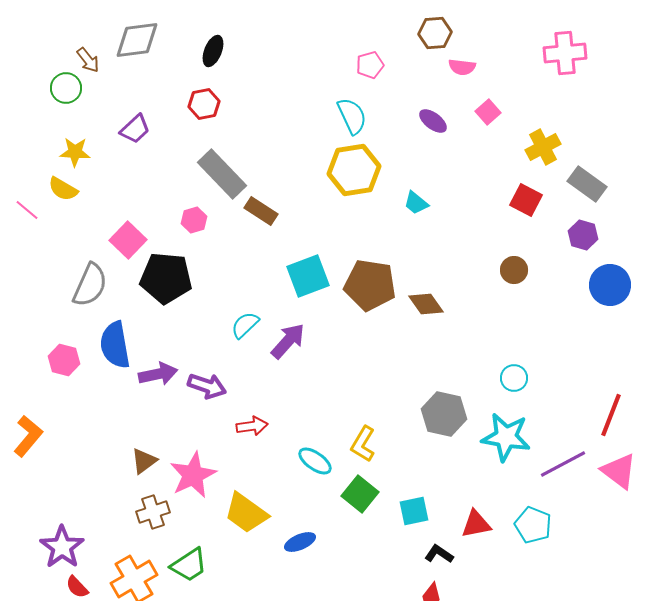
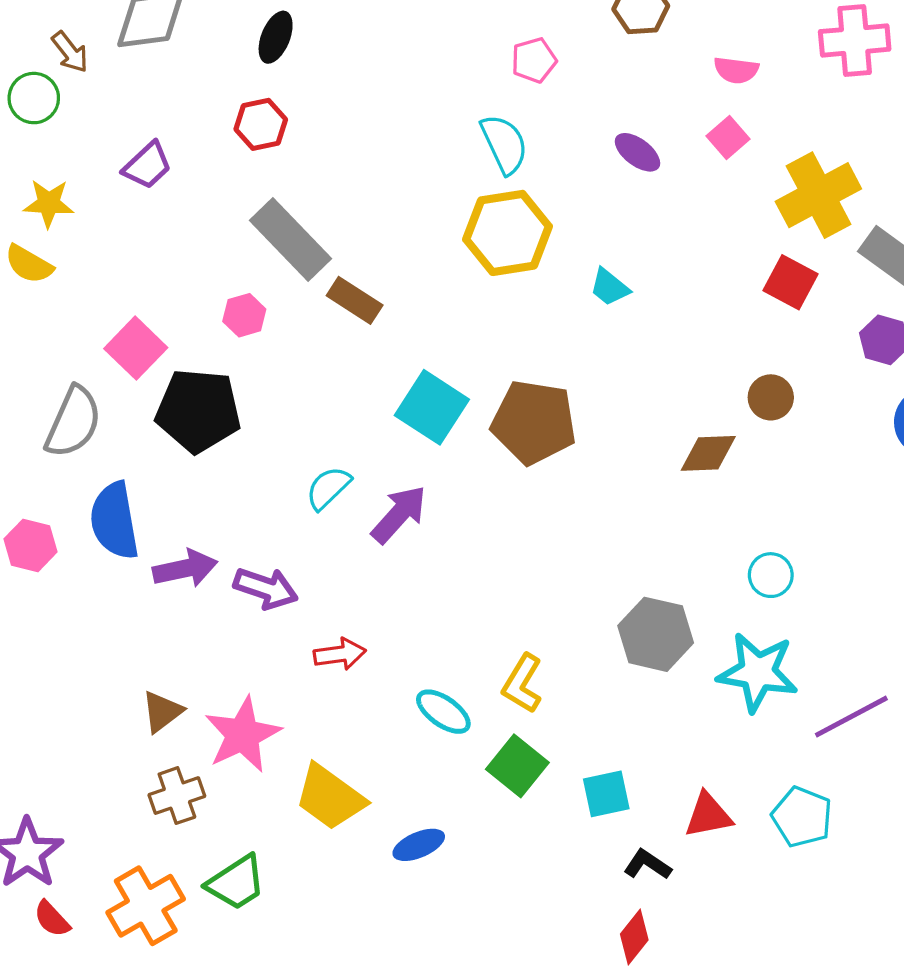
pink semicircle: (462, 67) -> (736, 70), moved
yellow cross: (543, 147) -> (818, 195), size x1.4
cyan square: (308, 276) -> (432, 407), turned -36
brown diamond: (426, 304) -> (708, 453), moved, turned -57

